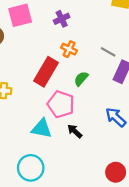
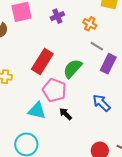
orange cross: (69, 49) -> (90, 24), moved
green semicircle: (81, 79) -> (73, 69), size x1.5

